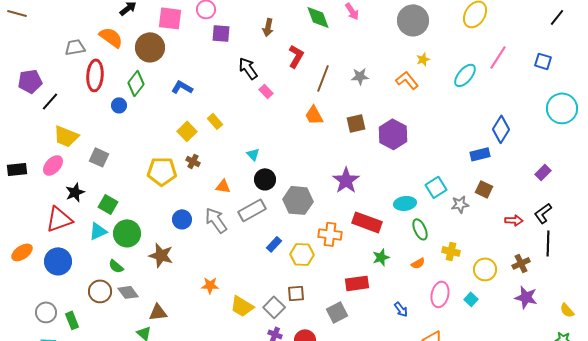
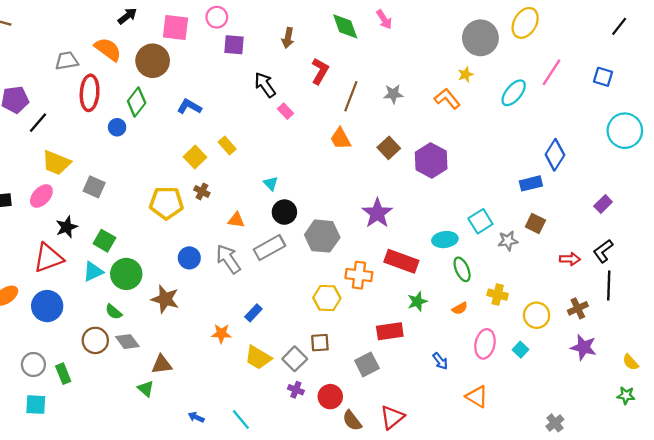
gray circle: (413, 20) -> (480, 38), moved
brown square: (356, 123) -> (389, 148), turned -30
blue rectangle: (274, 244) -> (253, 313), moved

